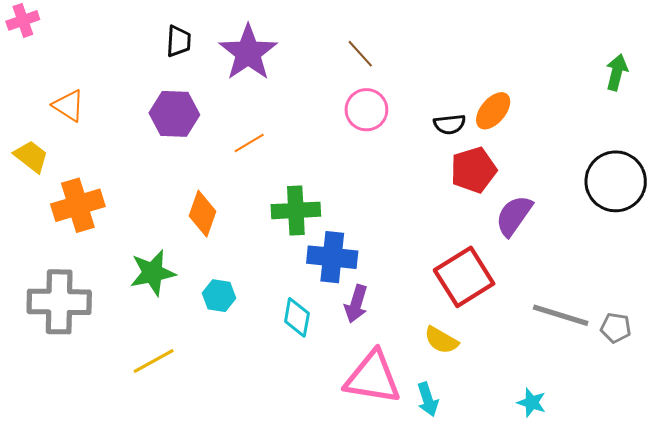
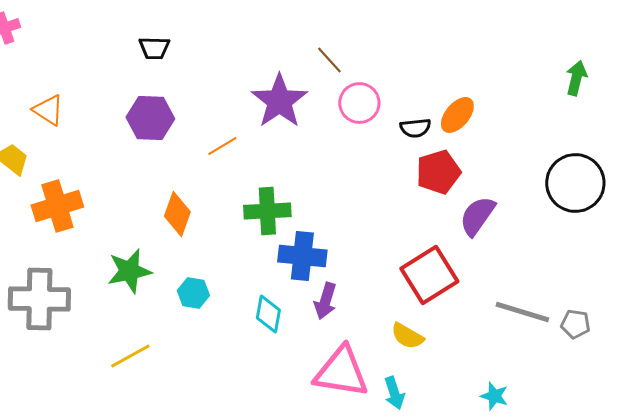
black trapezoid: (179, 41) -> (154, 48), turned 88
purple star: (248, 53) -> (279, 101), moved
pink circle: (366, 110) -> (359, 103), moved

